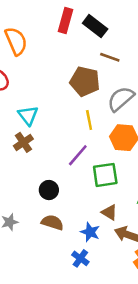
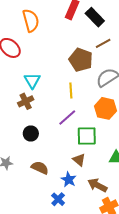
brown line: (110, 57) -> (103, 43), turned -56
yellow line: (89, 120) -> (71, 91), moved
black circle: (49, 190) -> (31, 133), moved
brown triangle: (109, 212) -> (79, 160), moved

